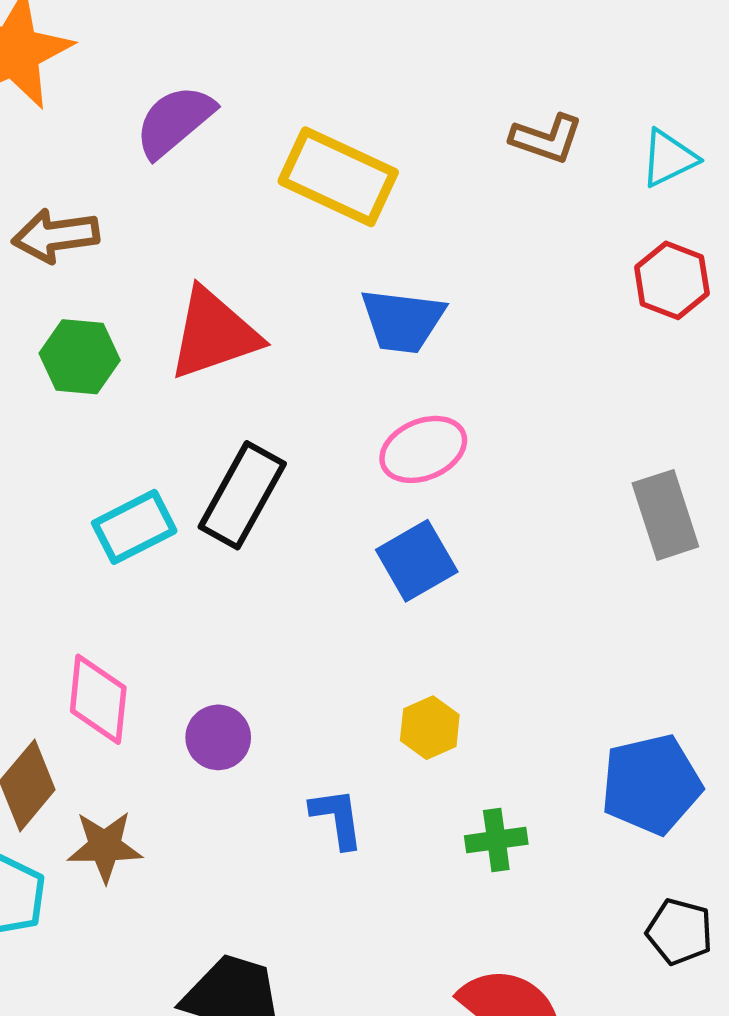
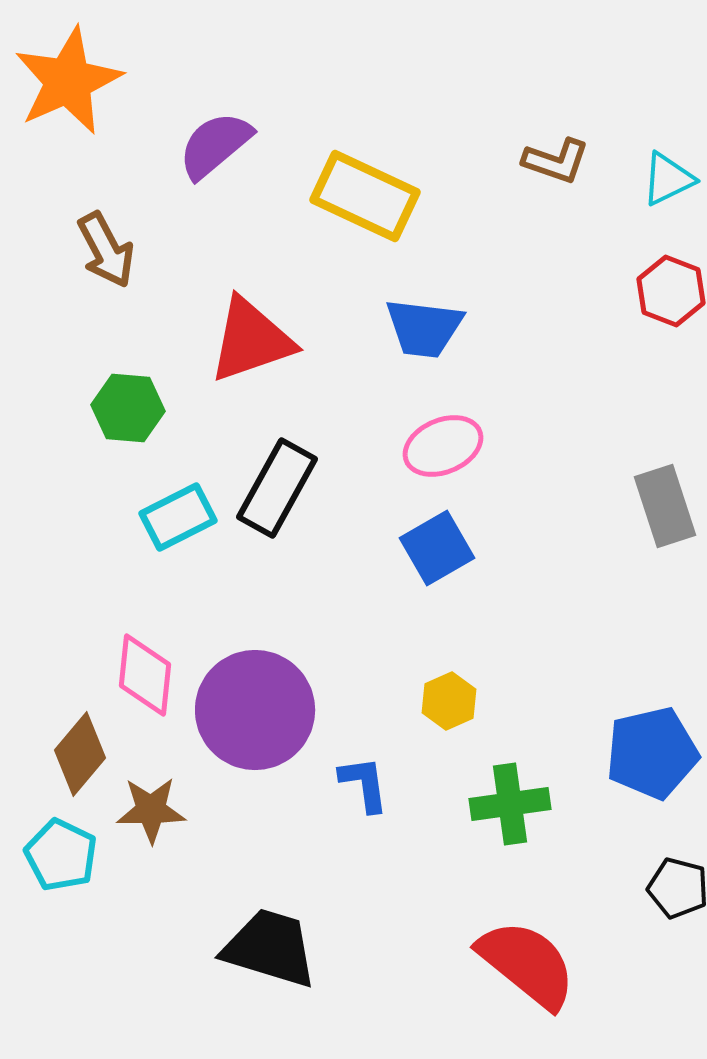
brown arrow: (56, 236) -> (106, 250), turned -110
green hexagon: (80, 357) -> (128, 408), moved
purple circle: (218, 737) -> (255, 710), size x2.0
green cross: (496, 840) -> (510, 804), size x1.4

